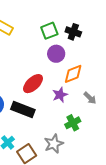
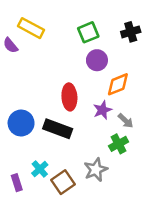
black cross: (73, 32) -> (131, 32), moved, turned -35
red ellipse: (33, 84) -> (69, 97), turned -50
gray arrow: (90, 98) -> (126, 121), moved

